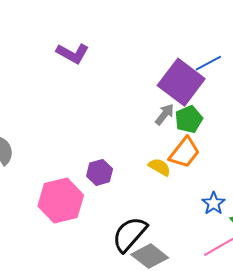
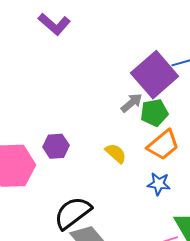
orange trapezoid: (184, 153) -> (163, 145), moved
blue star: (214, 203) -> (159, 184), moved, turned 30

